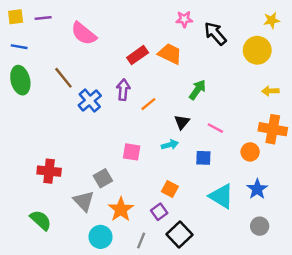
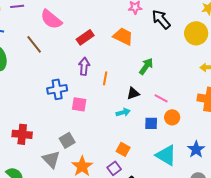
red rectangle: (138, 55) -> (85, 37), moved
brown line: (63, 78) -> (34, 44), moved
blue cross: (90, 100) -> (57, 89), moved, turned 30
orange line: (148, 104) -> (105, 78), turned -40
black triangle: (182, 122) -> (133, 93), turned 32
pink square: (132, 152) -> (79, 104), moved
orange circle: (250, 152) -> (172, 117), moved

